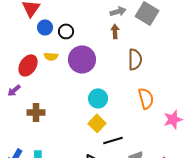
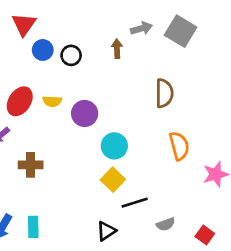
brown arrow: (115, 31) -> (117, 49), moved
yellow semicircle: (51, 56) -> (52, 101), moved
purple circle: (82, 59) -> (85, 113), moved, size x0.7

